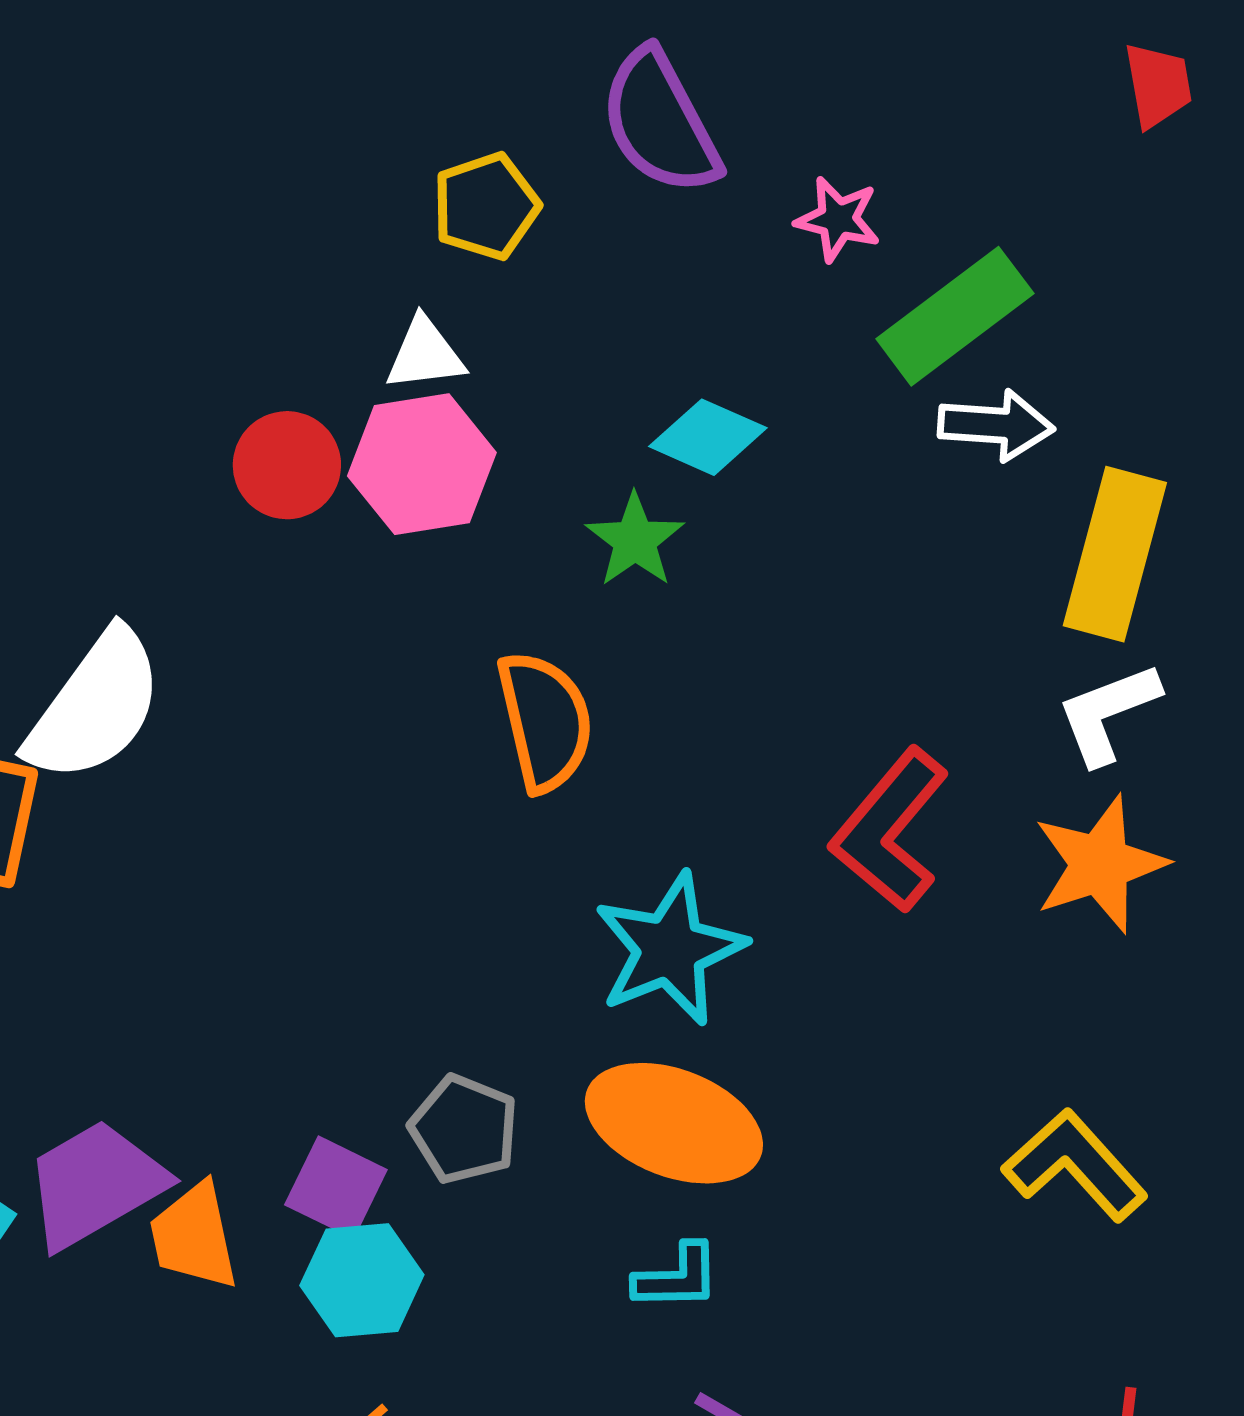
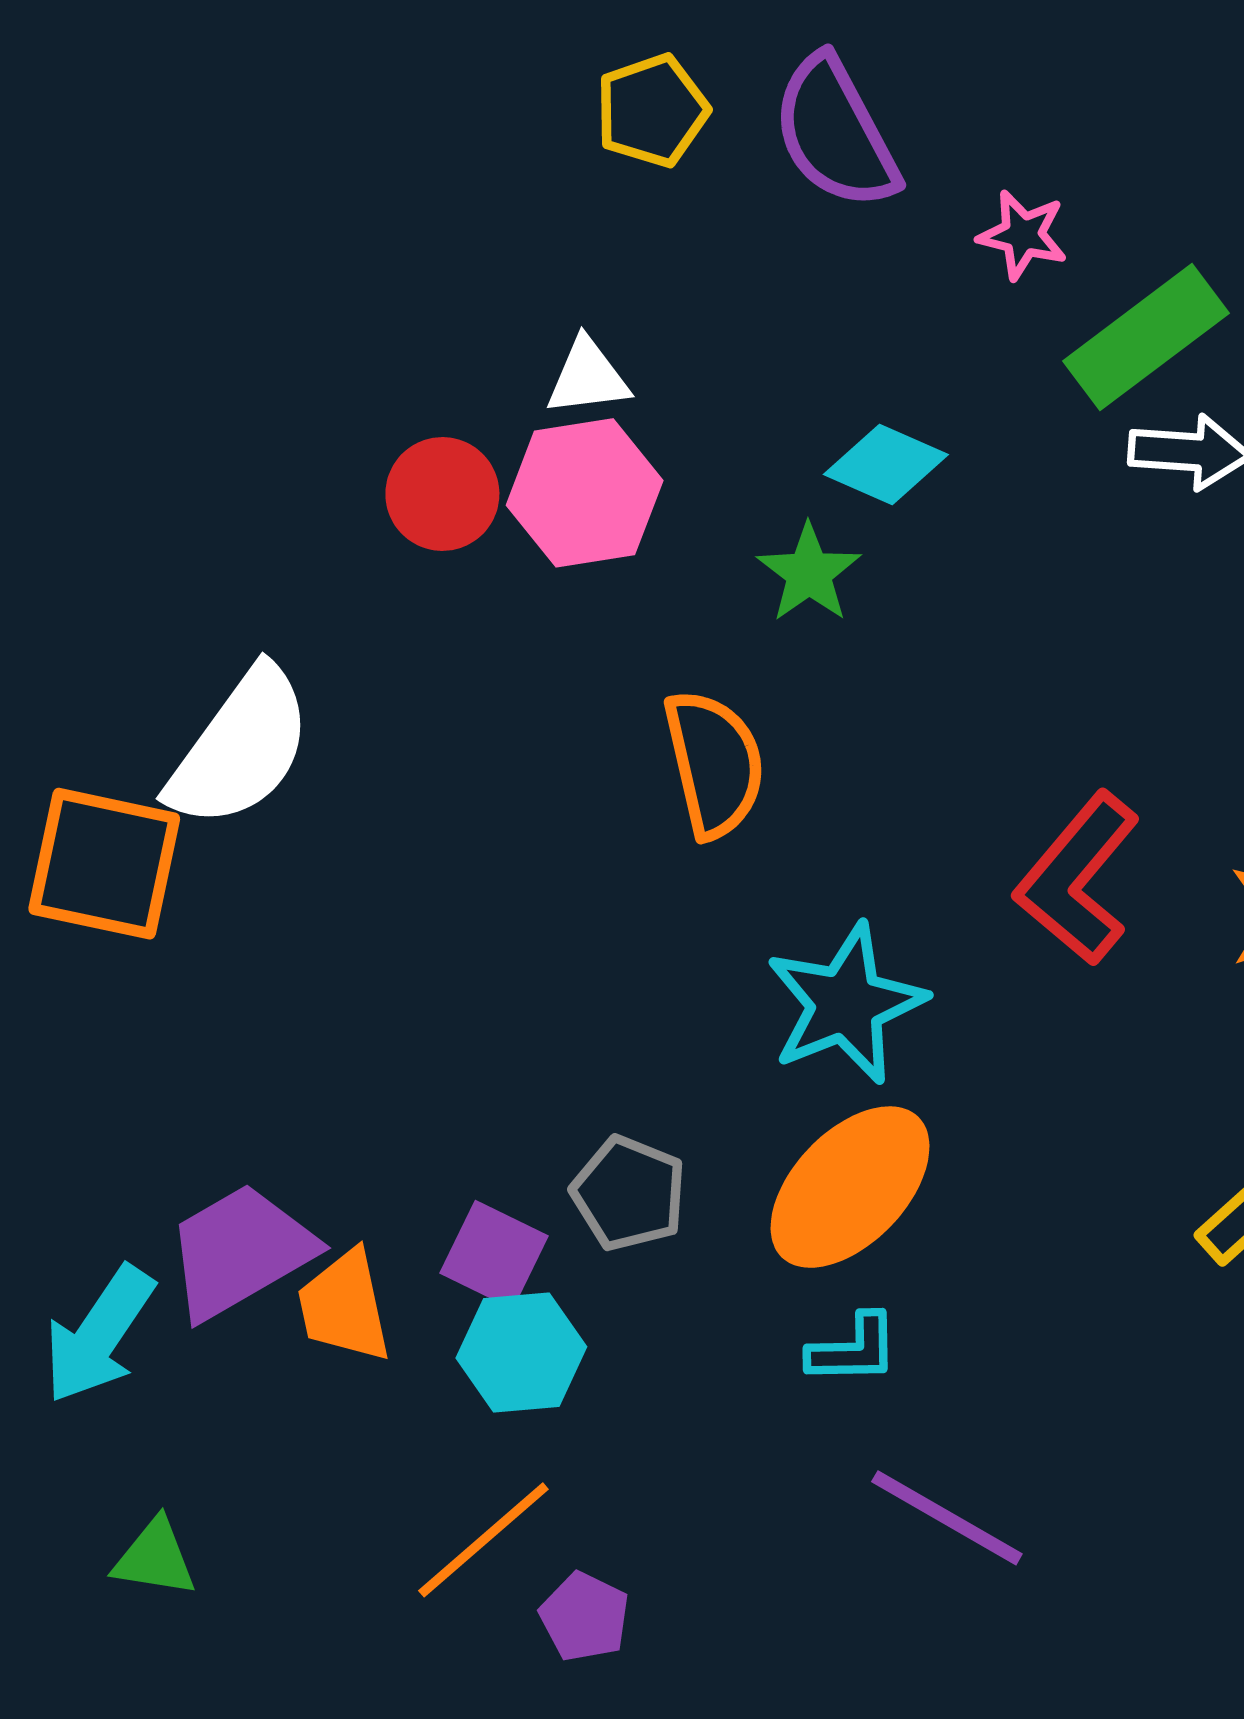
yellow pentagon: (486, 206) -> (652, 111), moved
orange ellipse: (674, 1123) -> (850, 1187), turned -67

